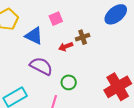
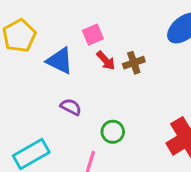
red arrow: (66, 47) -> (106, 60), moved, turned -112
purple semicircle: (41, 66) -> (71, 107), size x0.6

